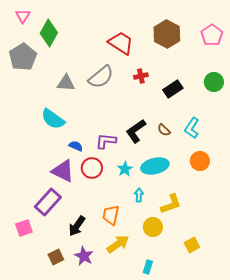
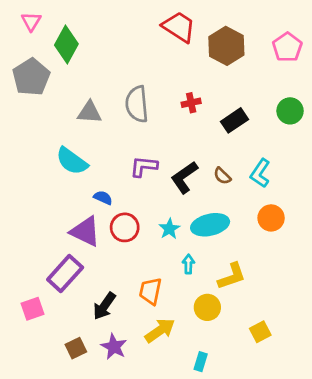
red trapezoid: (121, 43) -> (179, 27), moved
gray semicircle: (101, 77) -> (137, 104), turned 124
purple L-shape: (106, 141) -> (144, 166), moved

